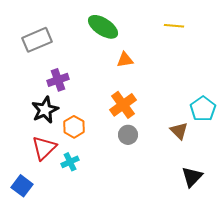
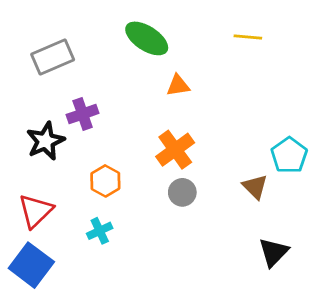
black star: (45, 110) -> (46, 141), moved
red triangle: (44, 148) -> (36, 211), moved
blue square: (22, 186) -> (31, 265), size x1.4

